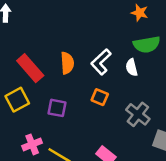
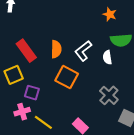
orange star: (140, 13) -> (110, 14), moved
orange square: (100, 97) -> (67, 77), moved, size x1.6
purple square: (57, 108) -> (32, 93), moved

